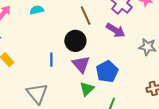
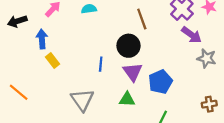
purple arrow: (116, 30) -> (192, 35), moved
green triangle: (87, 89) -> (127, 99), moved, turned 42

